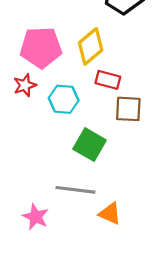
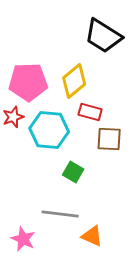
cyan hexagon: (64, 99) -> (49, 130), size x1.4
green square: (90, 145) -> (73, 172), size x0.7

